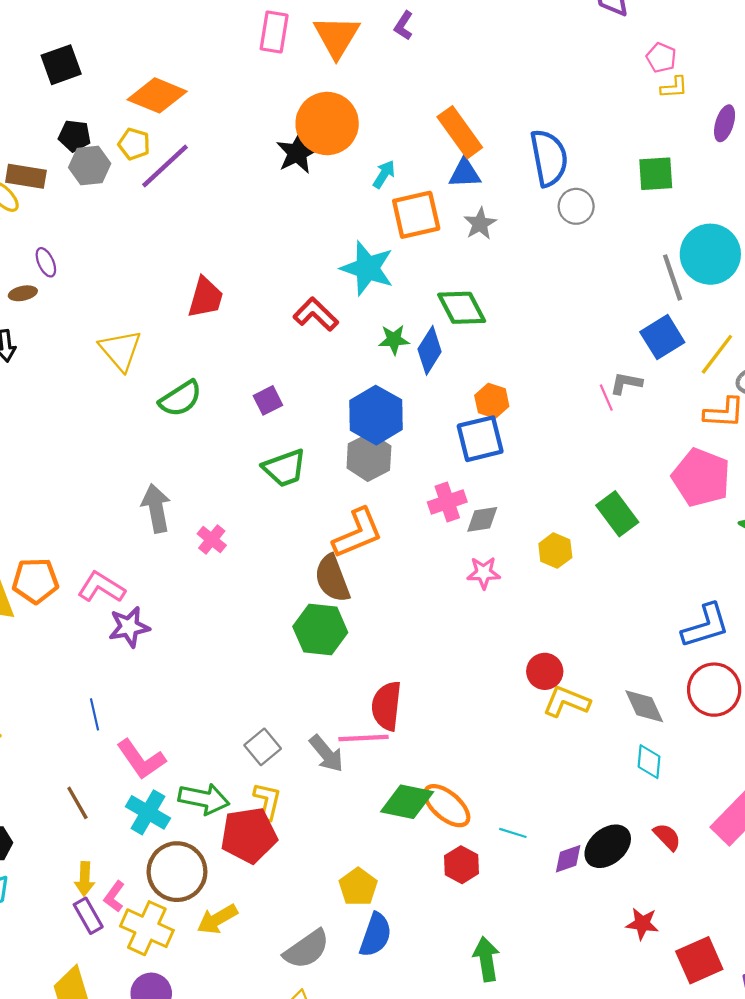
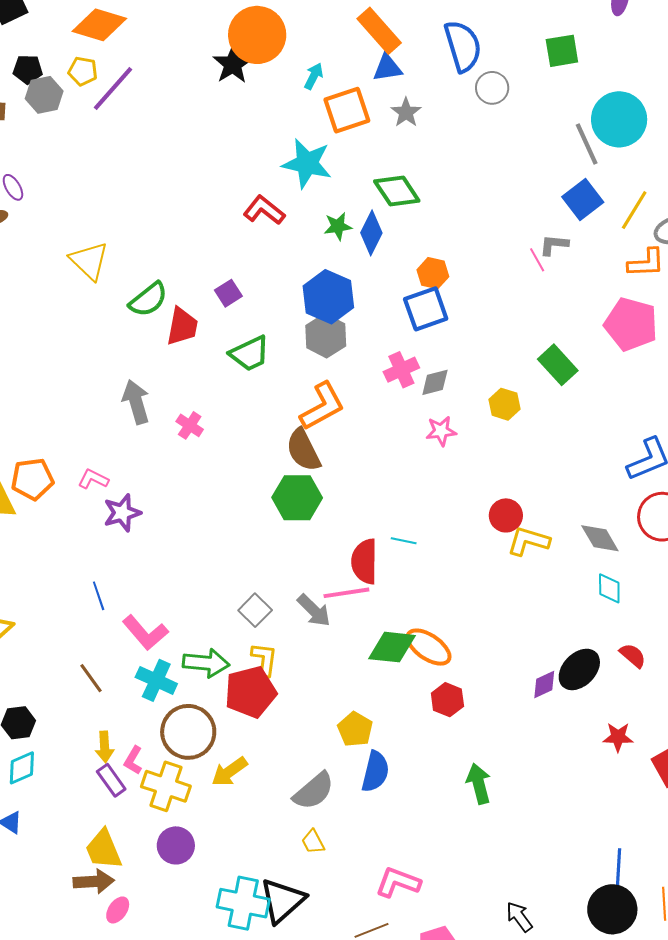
red trapezoid: (205, 298) -> (182, 326), moved
pink L-shape: (101, 587) -> (93, 479), size x0.7
cyan line: (513, 833) -> (404, 541), moved

